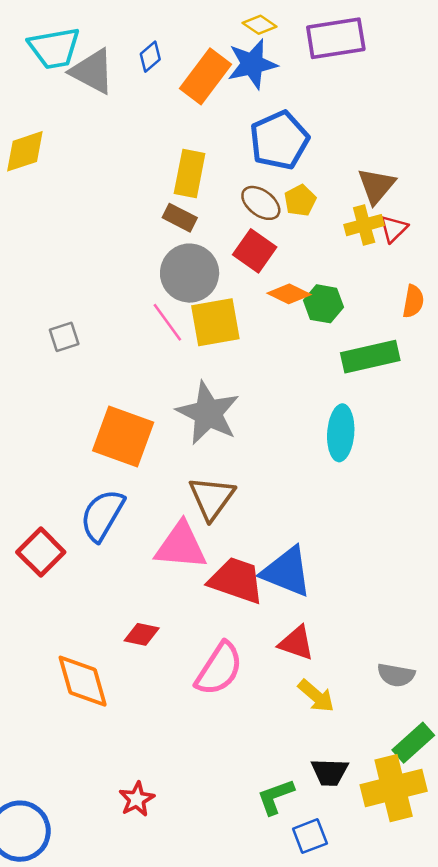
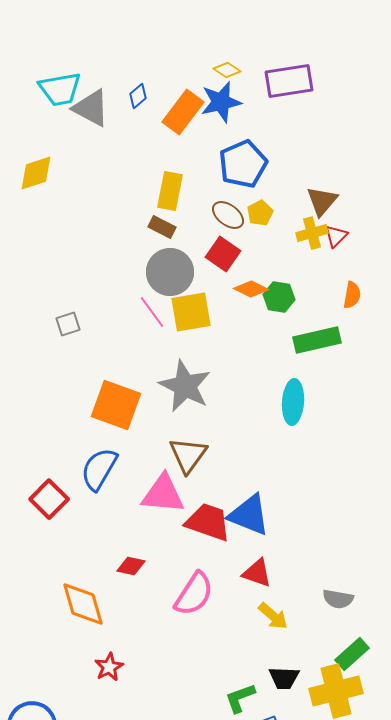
red star: (137, 799) -> (109, 667), moved

